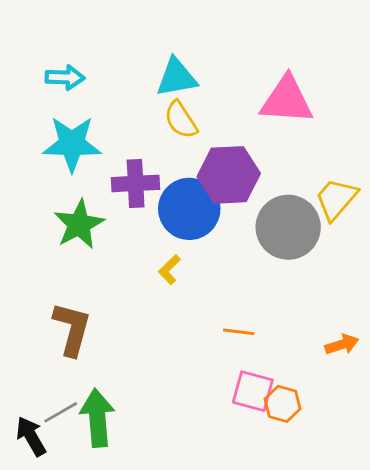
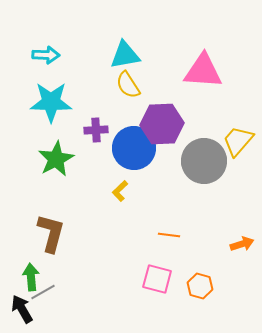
purple cross: (136, 183) -> (96, 130), size x0.7
pink square: (253, 391) -> (157, 279), moved
green arrow: (97, 418) -> (31, 277), moved, size x0.7

